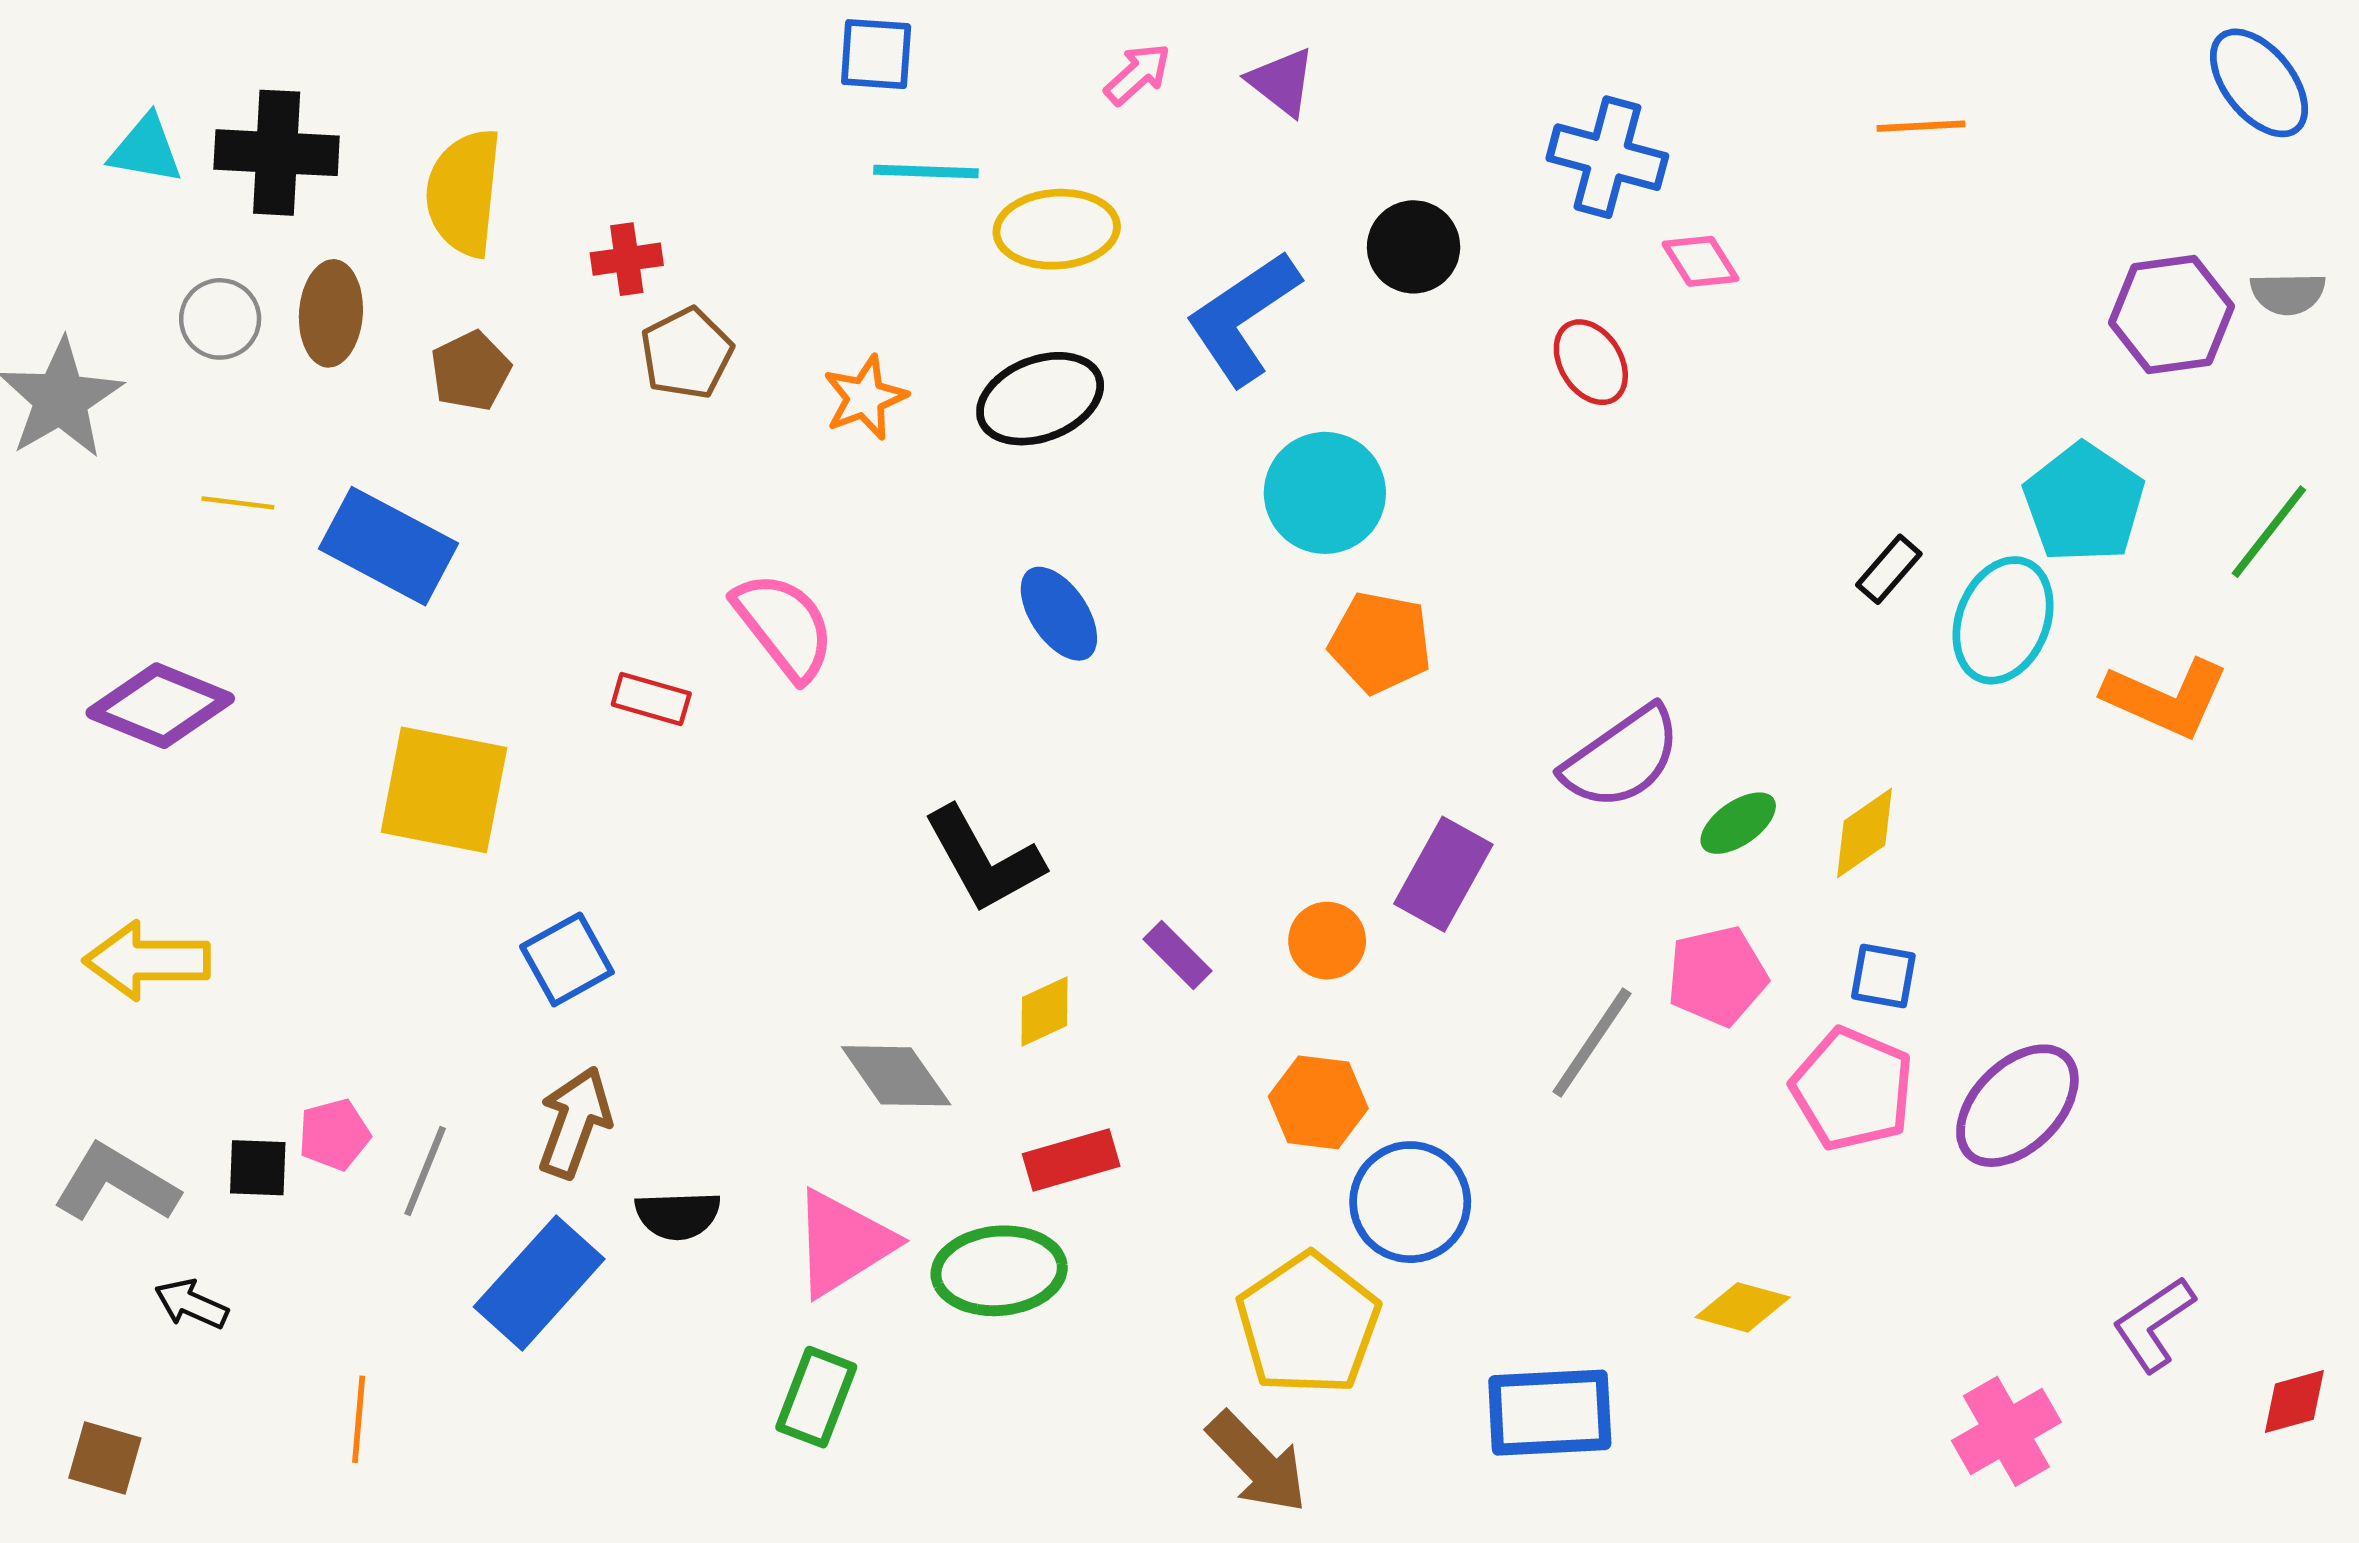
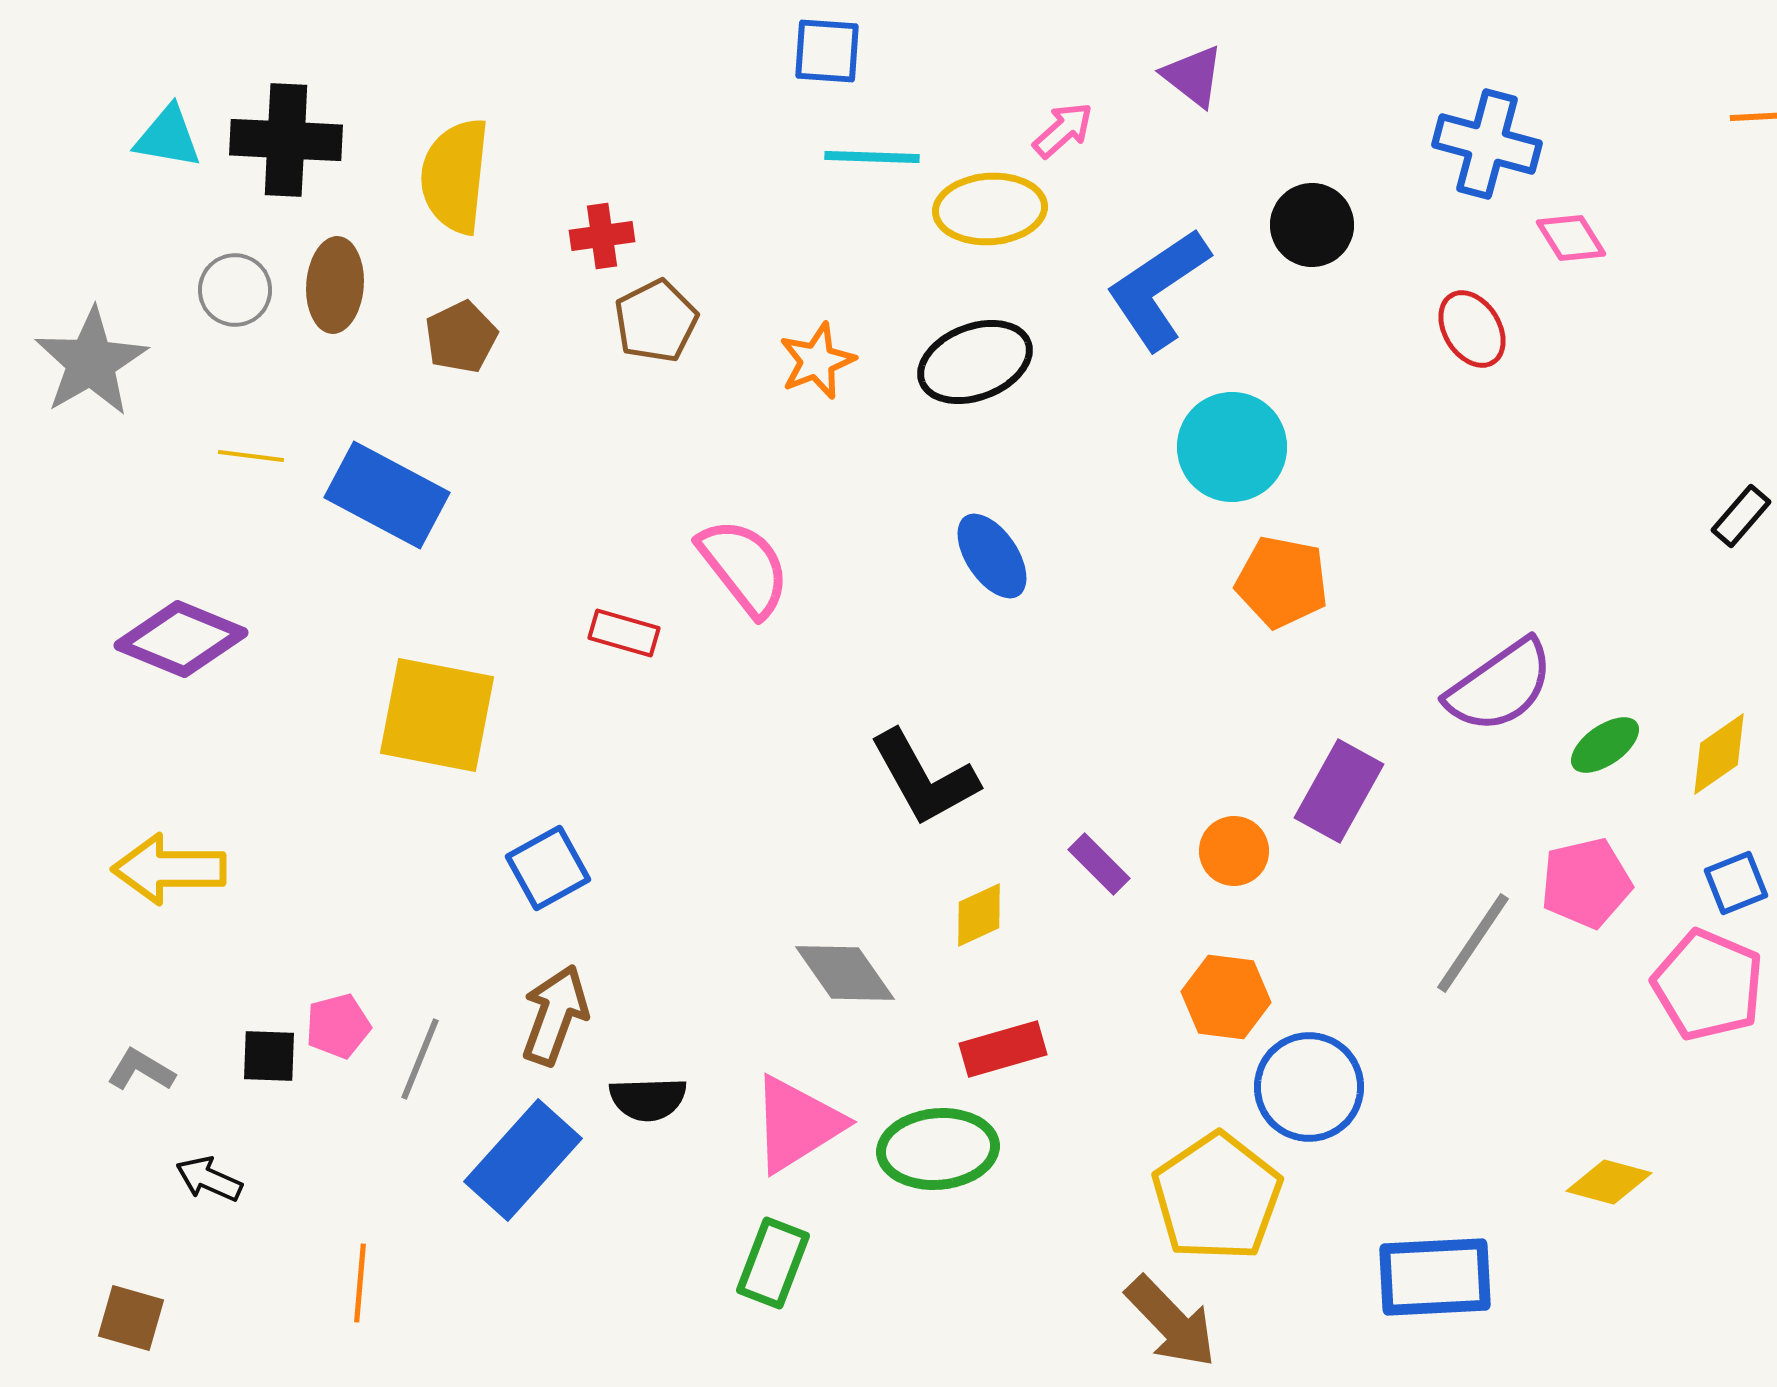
pink arrow: (1138, 74) -> (1063, 130), moved
blue square: (1883, 976) -> (1736, 883), turned -32
gray L-shape: (116, 1183) -> (141, 1070), size x0.6

